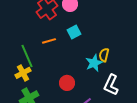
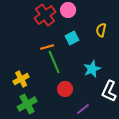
yellow semicircle: (104, 55) -> (101, 30), moved
green line: (27, 56) -> (54, 62), moved

